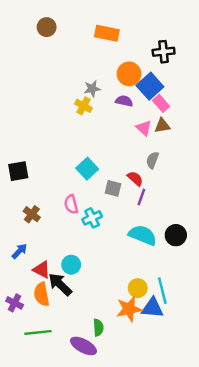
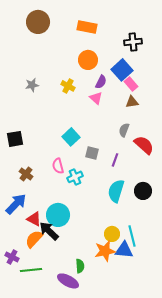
brown circle: (47, 27) -> (38, 22), size x1.5
orange circle: (129, 74) -> (88, 60), moved
gray star: (92, 89) -> (32, 85), moved
purple semicircle: (124, 101) -> (101, 82), turned 104
pink triangle: (144, 128) -> (96, 98), moved
red semicircle: (135, 179) -> (144, 145), moved, size x1.5
cyan semicircle: (143, 235) -> (116, 191), turned -95
blue arrow: (19, 251) -> (16, 204), size x1.6
cyan circle: (71, 265) -> (58, 215), size x1.5
orange semicircle: (42, 294) -> (34, 239), turned 54
purple cross: (15, 303) -> (12, 257), moved

